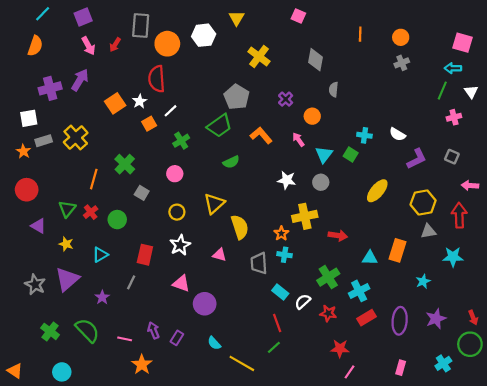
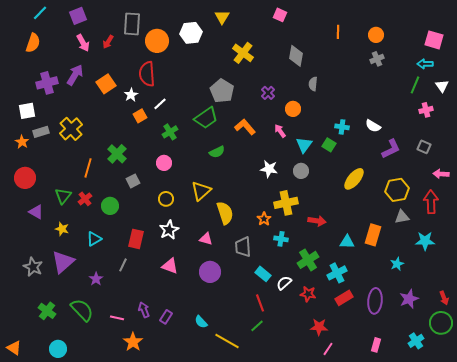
orange square: (115, 103) -> (106, 84), moved
gray square: (142, 193) -> (133, 181), turned 32
cyan cross: (285, 255) -> (281, 239), moved
purple circle: (205, 304) -> (210, 272), moved

